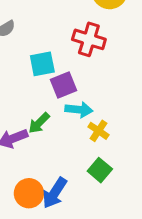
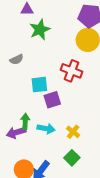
cyan arrow: (79, 110) -> (46, 129), moved
green arrow: (39, 123) -> (25, 121), moved, turned 133

